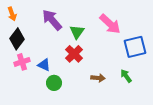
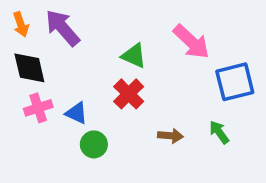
purple arrow: (52, 20) -> (63, 28), moved
green triangle: (77, 32) -> (134, 56), turned -42
black diamond: (17, 39) -> (29, 68), turned -50

